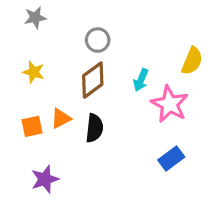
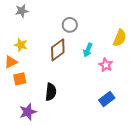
gray circle: (98, 40) -> (70, 25), moved
pink star: (170, 104) -> (106, 65), size x0.6
orange triangle: (61, 118) -> (11, 62), moved
black semicircle: (94, 128) -> (51, 92), moved

